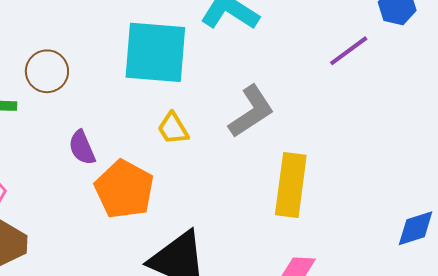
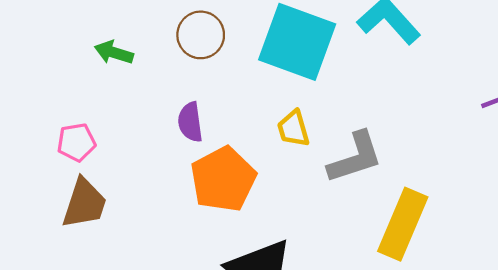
brown circle: (47, 71) -> (201, 35), moved
gray L-shape: (251, 111) -> (355, 158), moved

